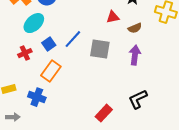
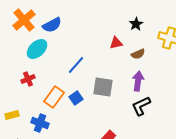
blue square: (49, 44) -> (76, 98), moved
gray square: (100, 49) -> (103, 87), moved
black L-shape: (138, 99) -> (141, 106), moved

